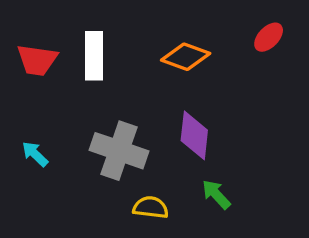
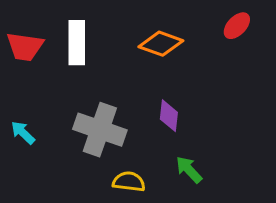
purple diamond: (194, 135) -> (169, 116), size x0.7

